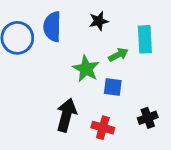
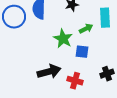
black arrow: (66, 115) -> (49, 72), turned 60

